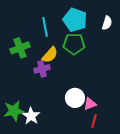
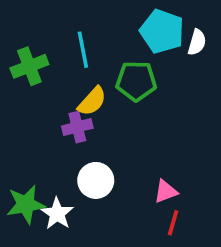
cyan pentagon: (75, 20) -> (162, 31), moved
green cross: (20, 48) -> (29, 66), moved
white circle: (75, 98) -> (96, 180), moved

